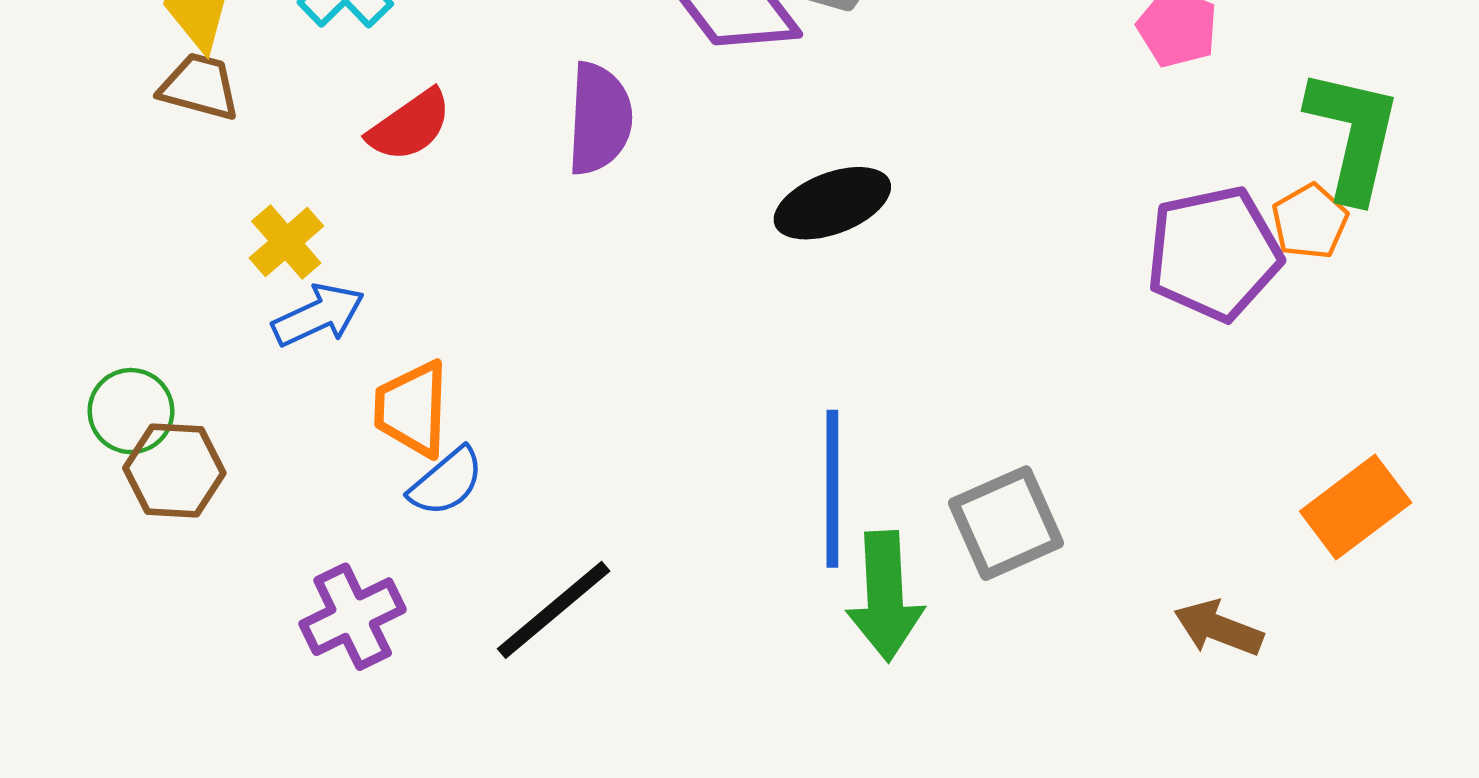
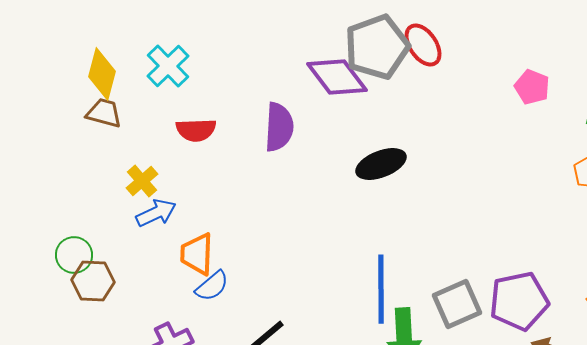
red semicircle: (410, 126) -> (196, 130), turned 33
purple pentagon: (1214, 253) -> (519, 301), moved

